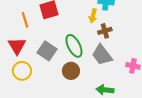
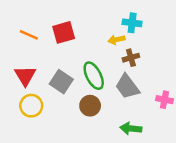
yellow arrow: (93, 16) -> (116, 40), turned 64
orange line: (25, 20) -> (29, 35), moved, turned -49

